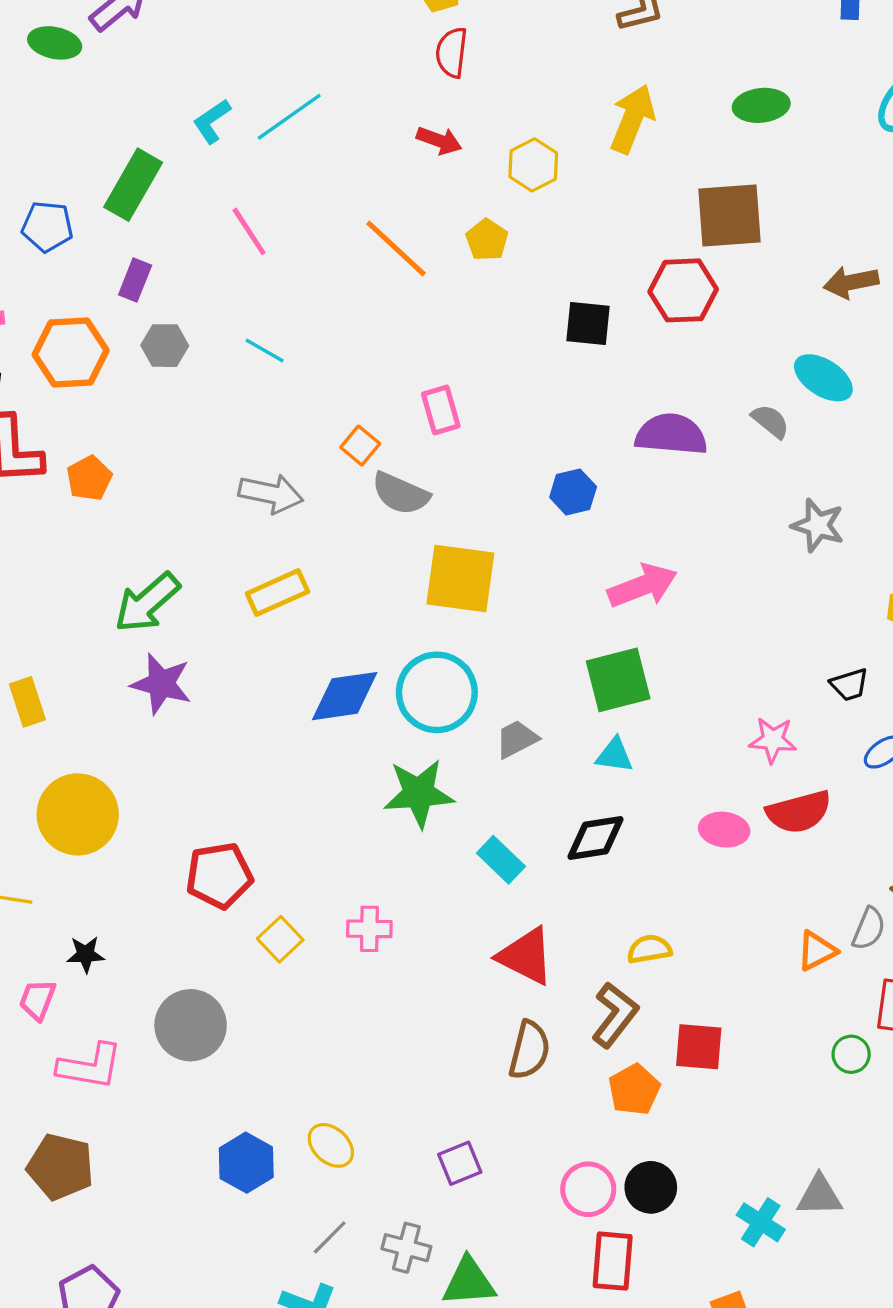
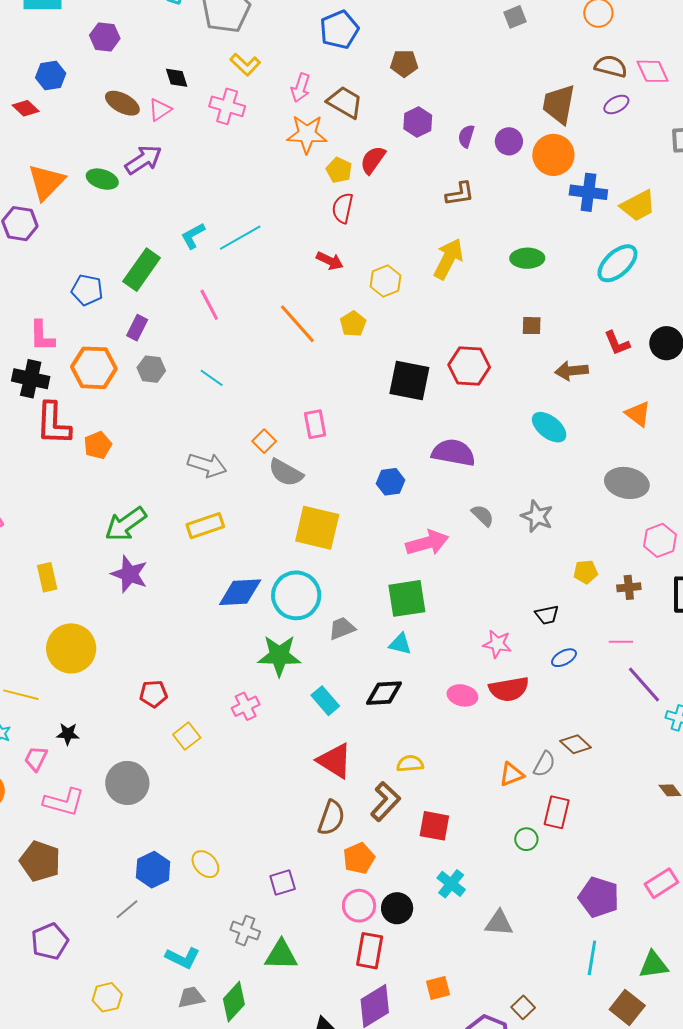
brown square: (730, 216) -> (532, 326), moved, size x0.5
black square: (588, 324) -> (409, 380), size x1.4
gray semicircle: (770, 421) -> (483, 515), moved
red pentagon: (219, 876) -> (153, 694), size x0.7
pink cross: (369, 929) -> (246, 706), moved, turned -32
orange pentagon: (634, 1090) -> (359, 858), moved
cyan cross: (761, 1222) -> (451, 884), moved
gray line: (330, 1237) -> (127, 909), moved

